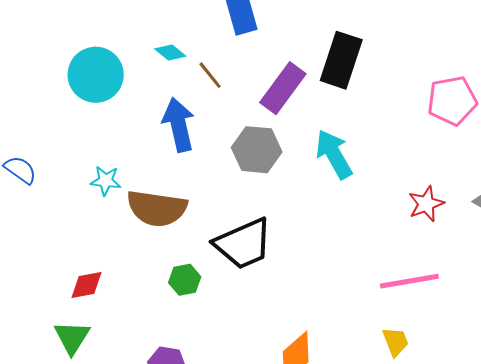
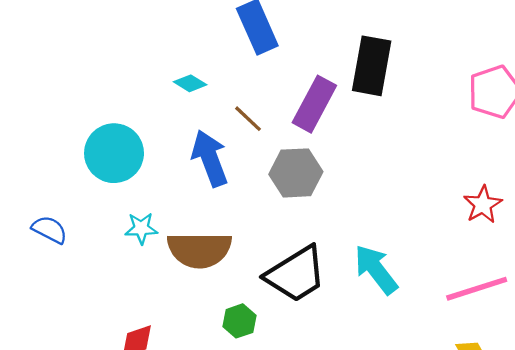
cyan circle: (96, 75) -> (114, 153), moved
brown line: (210, 75) -> (248, 119), moved
cyan arrow: (334, 154) -> (376, 269), moved

